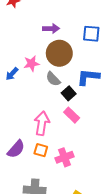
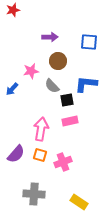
brown circle: (59, 53) -> (58, 61), size x0.7
blue arrow: (12, 74) -> (12, 89), moved
black square: (69, 93) -> (67, 100), turned 32
pink rectangle: (72, 115) -> (70, 121), turned -56

